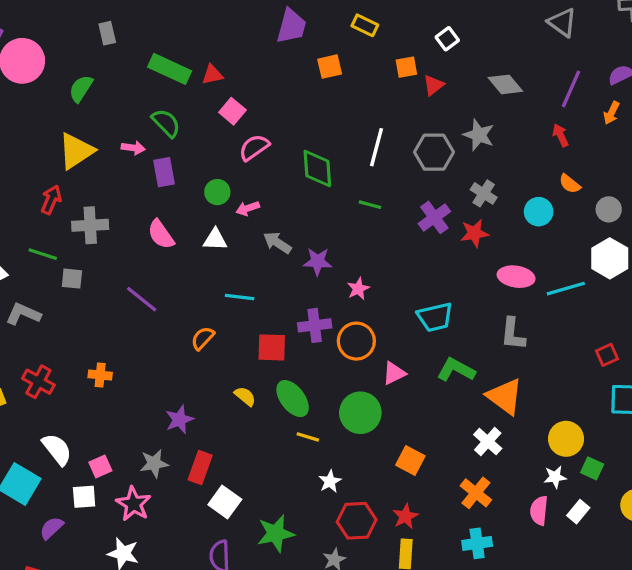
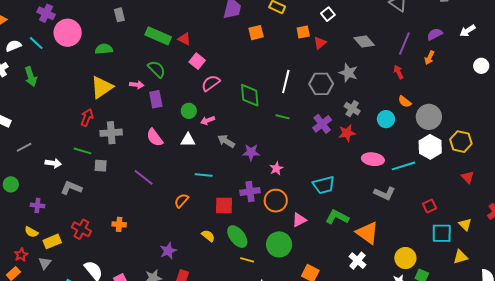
red triangle: (212, 75) -> (184, 39), turned 40
green semicircle: (81, 89) -> (104, 49), turned 54
gray circle: (609, 209) -> (429, 117), size x1.6
gray L-shape: (513, 334) -> (385, 193), moved, turned -70

